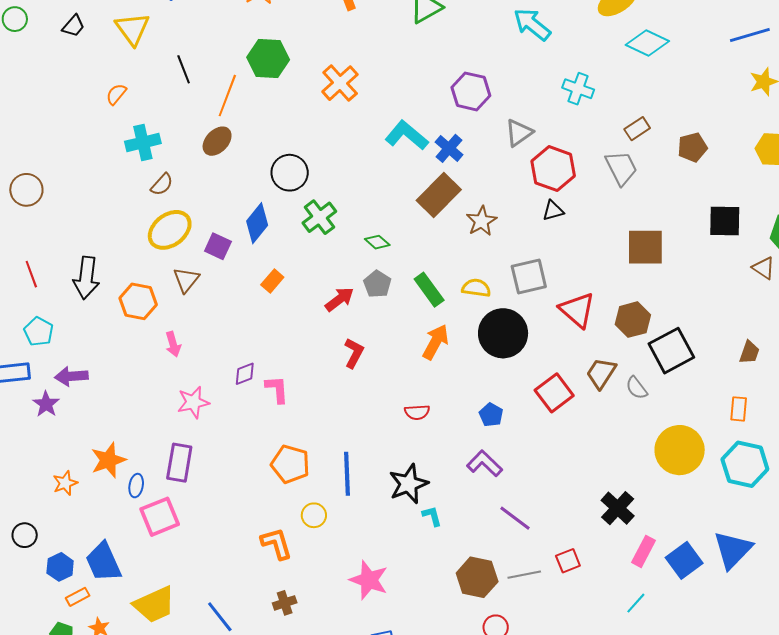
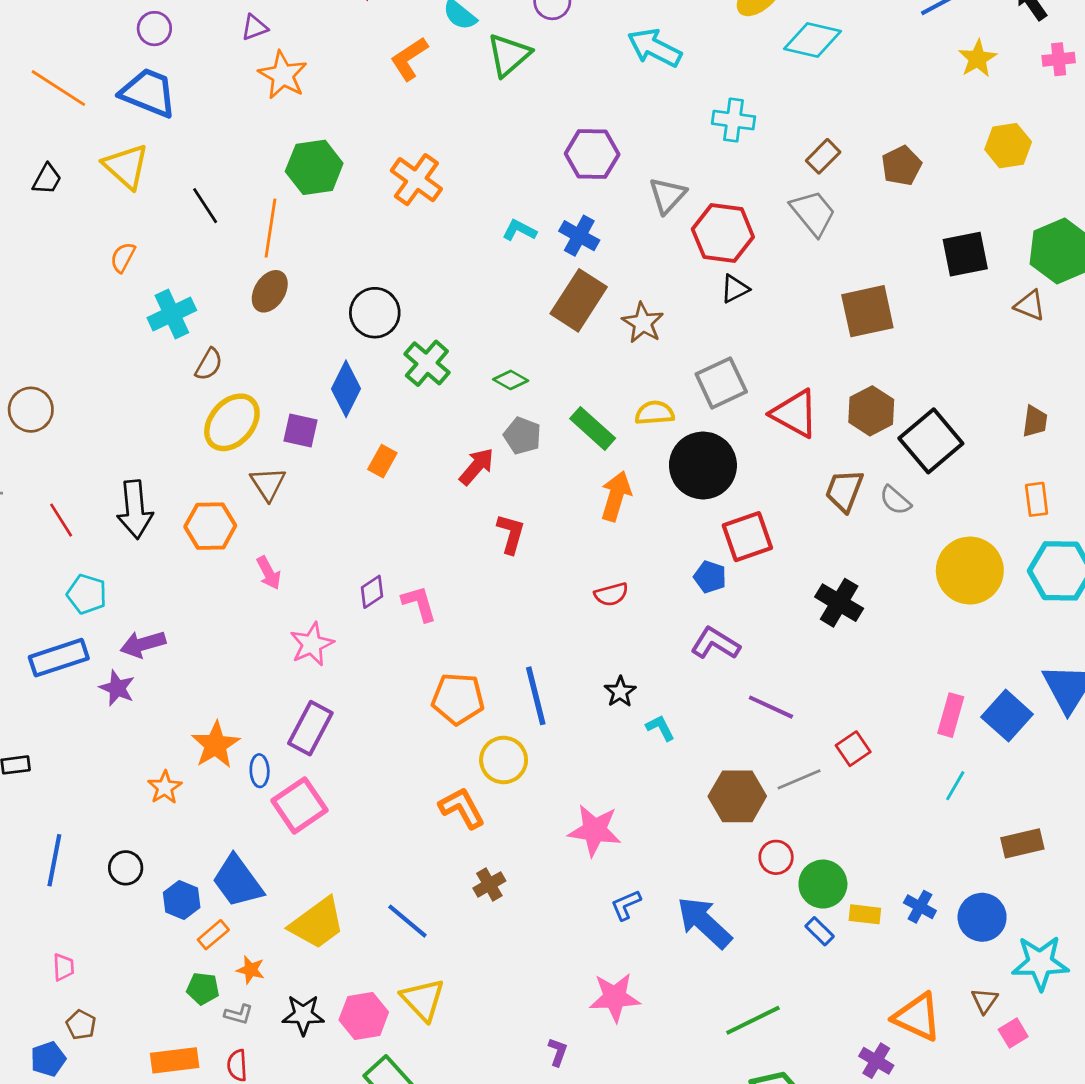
cyan L-shape: (407, 135) -> (519, 230), size x0.6
red square: (554, 393) -> (747, 537), moved, turned 30
purple rectangle: (179, 463) -> (310, 728), turned 30
black star: (409, 484) -> (620, 692), size x0.6
black cross: (618, 508) -> (839, 603), moved
yellow circle: (314, 515) -> (504, 760), size x1.4

